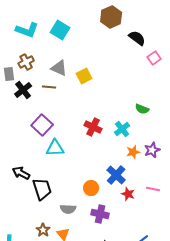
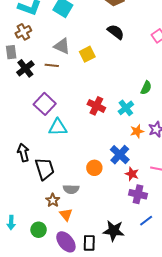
black semicircle: (137, 38) -> (116, 32), moved
brown cross: (26, 62) -> (23, 32), moved
green semicircle: (142, 109) -> (146, 88), turned -88
black arrow: (21, 173) -> (23, 153), turned 48
purple cross: (100, 214) -> (138, 194), moved
brown star: (43, 230) -> (53, 200), moved

